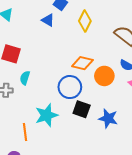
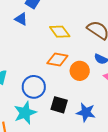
yellow diamond: (85, 21) -> (60, 32), moved, turned -60
blue circle: (70, 87) -> (34, 87), moved

